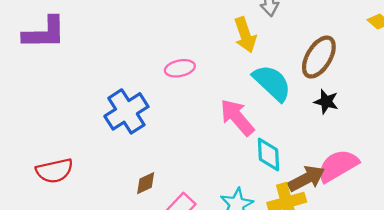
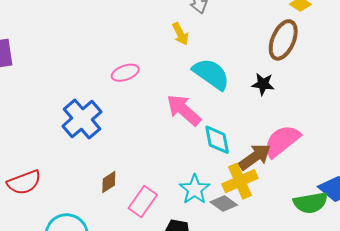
yellow arrow: (245, 35) -> (180, 34), size x0.7
brown ellipse: (319, 57) -> (283, 40), moved

